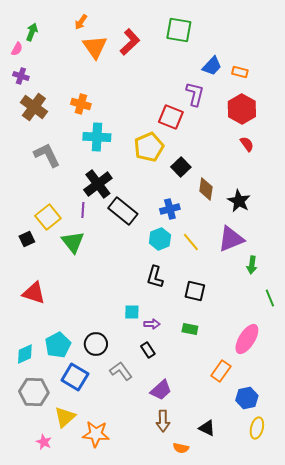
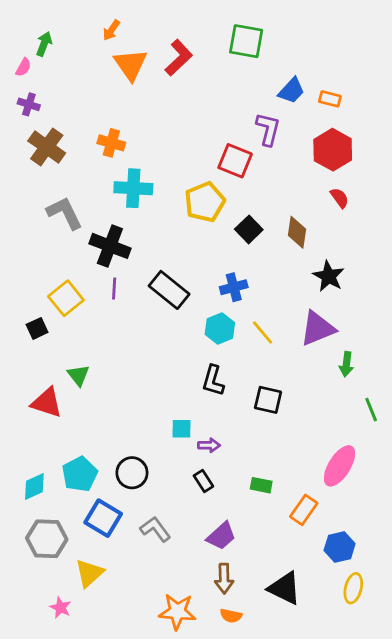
black cross: (98, 184) -> (110, 246), moved, turned -32
brown diamond: (206, 189) -> (297, 232), moved
green triangle: (73, 242) -> (78, 375), moved, size x0.7
green rectangle: (190, 329) -> (261, 485), moved
gray L-shape: (121, 371) -> (155, 529), moved
black triangle: (207, 428) -> (285, 588), size x1.5
orange star: (96, 434) -> (177, 612), moved
orange semicircle: (181, 448) -> (231, 616), moved

